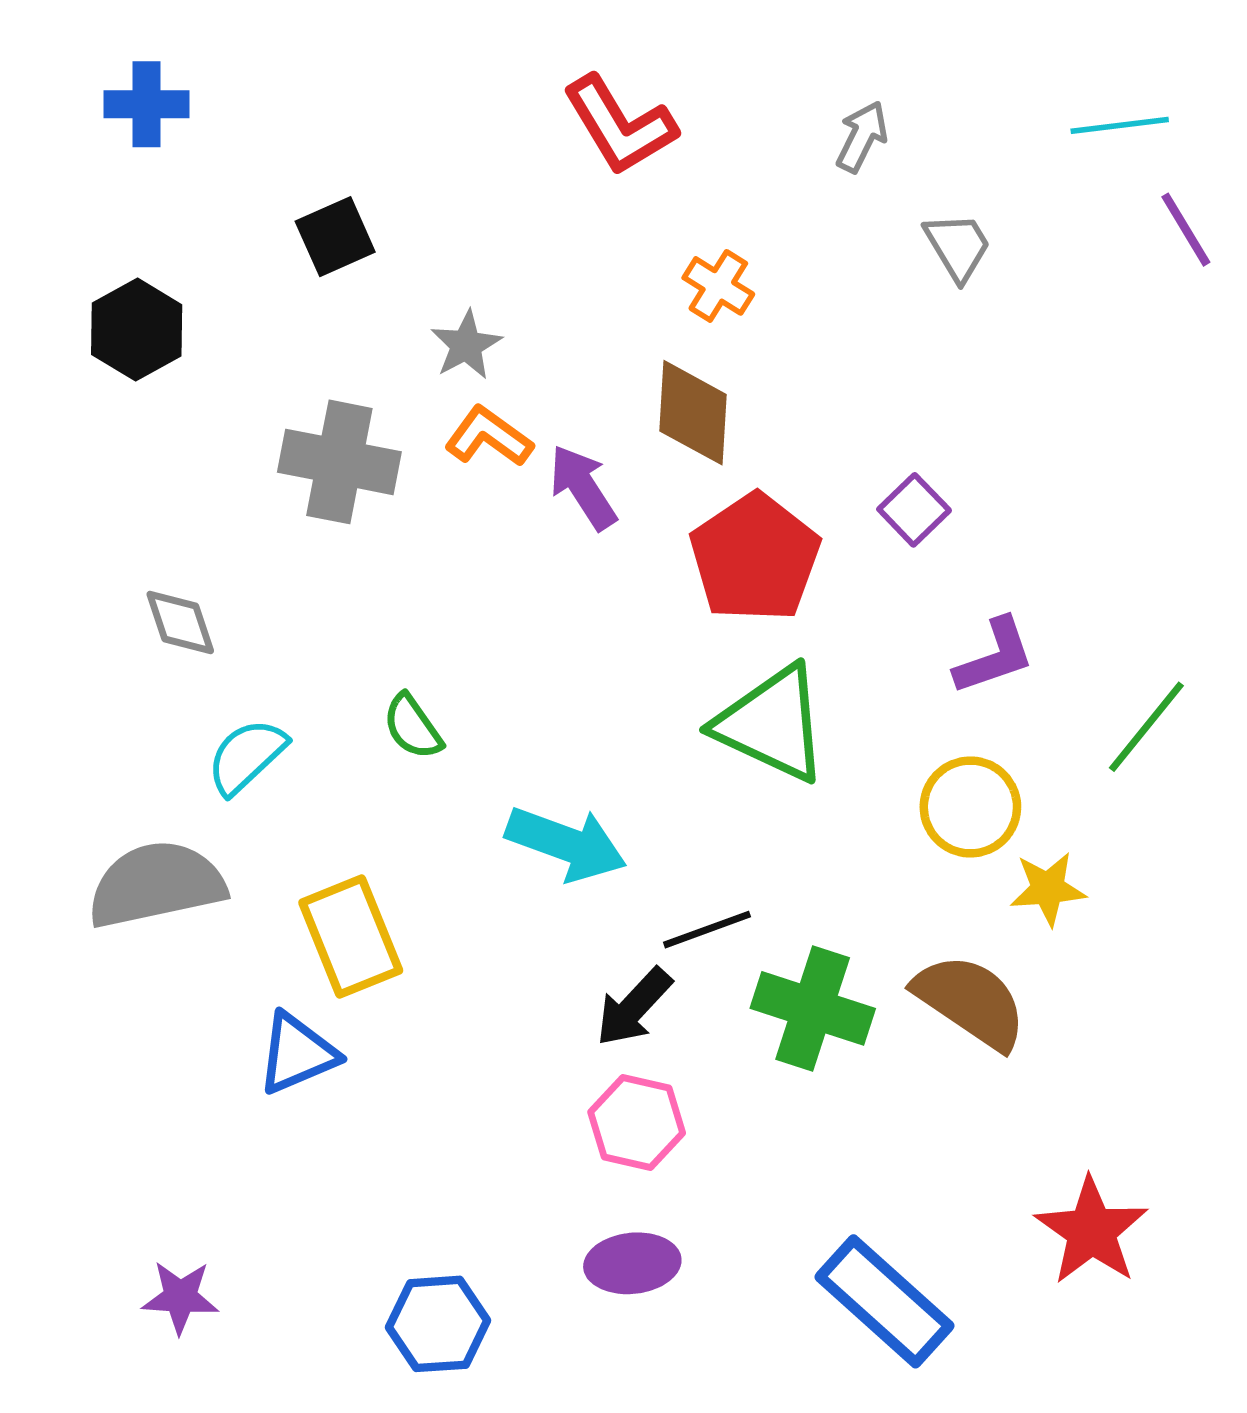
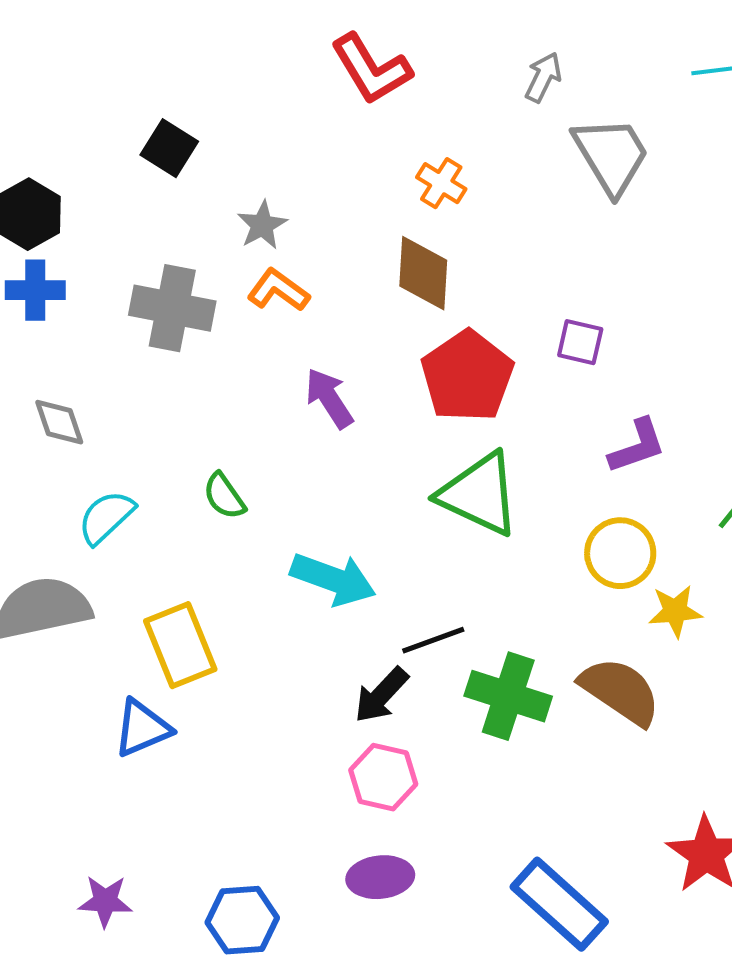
blue cross: (146, 104) -> (35, 290), moved
black square: (335, 237) -> (169, 148), turned -34
gray trapezoid: (958, 246) -> (611, 155), size x1.6
purple arrow: (583, 487) -> (329, 398), moved
purple square: (914, 510) -> (580, 342), turned -33
purple star: (180, 1297) -> (105, 901), moved

